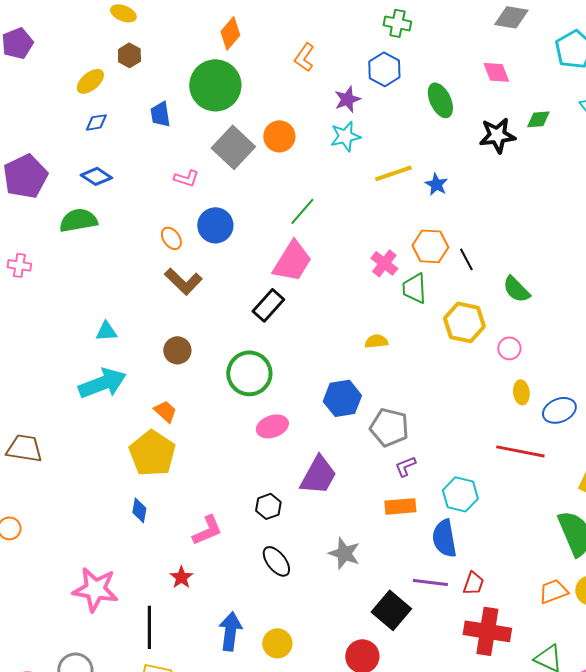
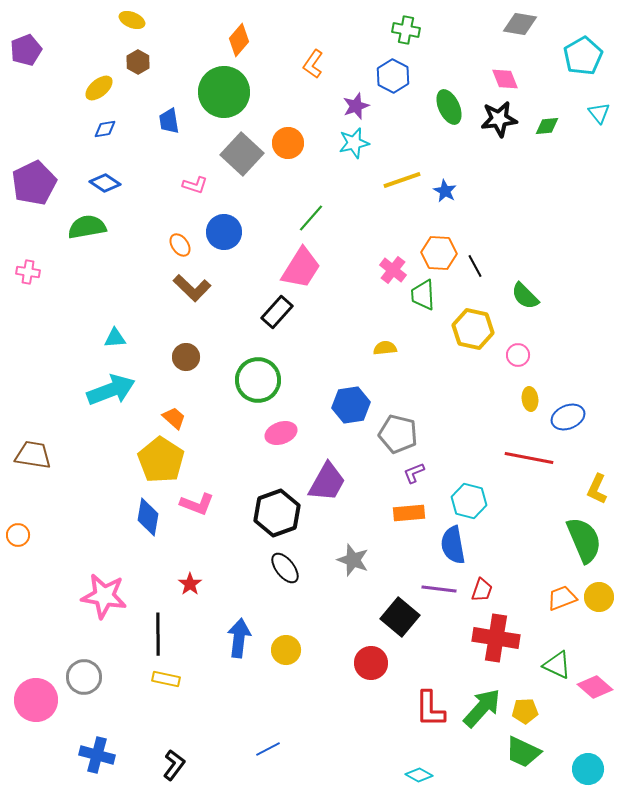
black star: (497, 135) -> (499, 119), moved
black hexagon: (268, 506) -> (277, 513), size x1.8
blue diamond: (139, 510) -> (148, 517), size x1.5
pink L-shape: (207, 530) -> (197, 504), moved, turned 44

